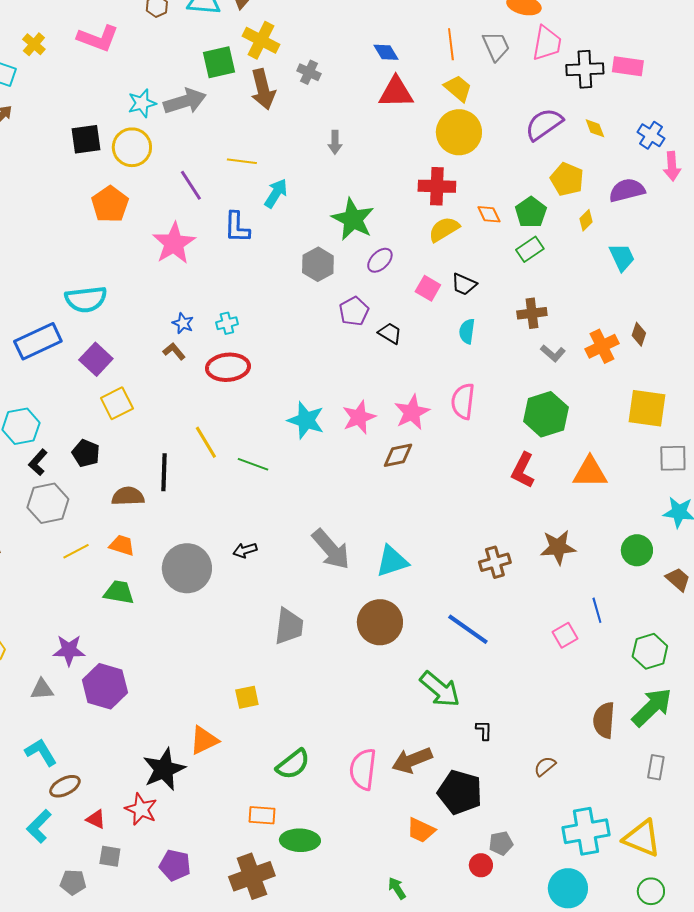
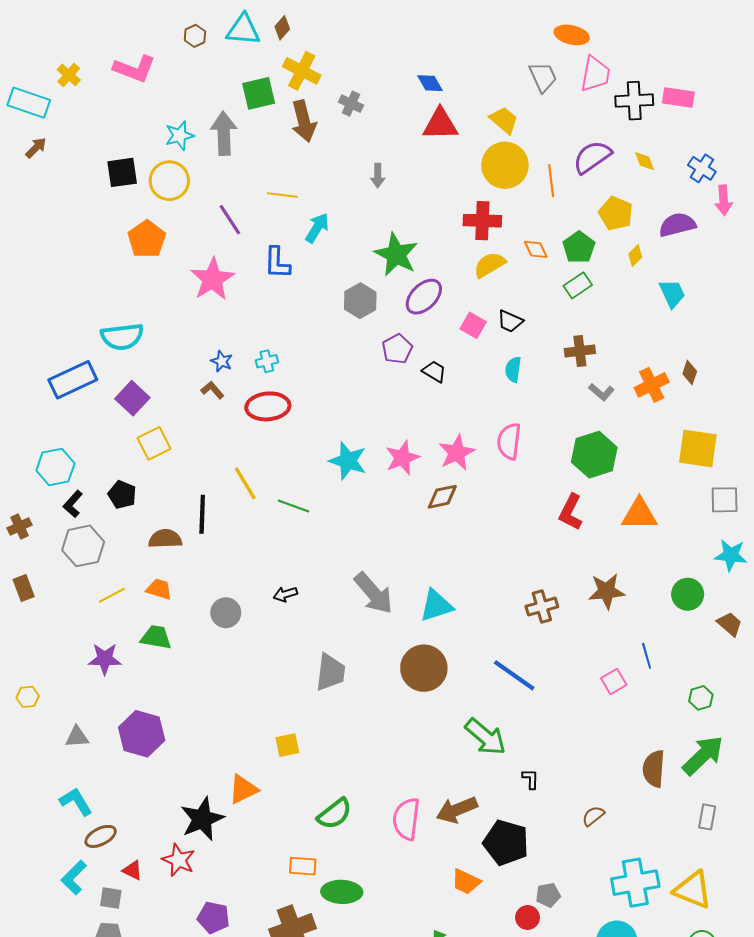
orange line: (451, 44) -> (551, 181), moved
gray arrow: (185, 101) -> (224, 133), turned -75
purple ellipse: (380, 260) -> (424, 297), size x1.4
gray circle: (187, 568) -> (226, 613), size x0.6
purple star: (69, 650) -> (105, 659), moved
green hexagon: (650, 651) -> (701, 698), size x0.7
gray square: (110, 856) -> (111, 898), moved

